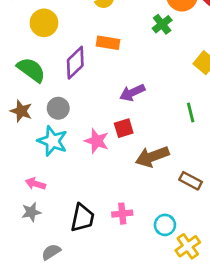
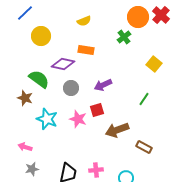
purple diamond: (75, 63) -> (63, 64), turned 55
green semicircle: (31, 70) -> (39, 79), moved
gray circle: (58, 108) -> (71, 88), moved
green line: (191, 112) -> (144, 99), turned 48
pink arrow: (35, 184) -> (25, 147), moved

